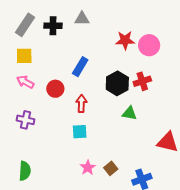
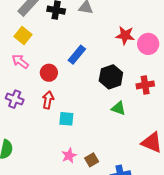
yellow square: (24, 56) -> (23, 36), turned 30
red cross: (142, 81) -> (145, 85), moved
red arrow: (81, 104) -> (48, 100), moved

